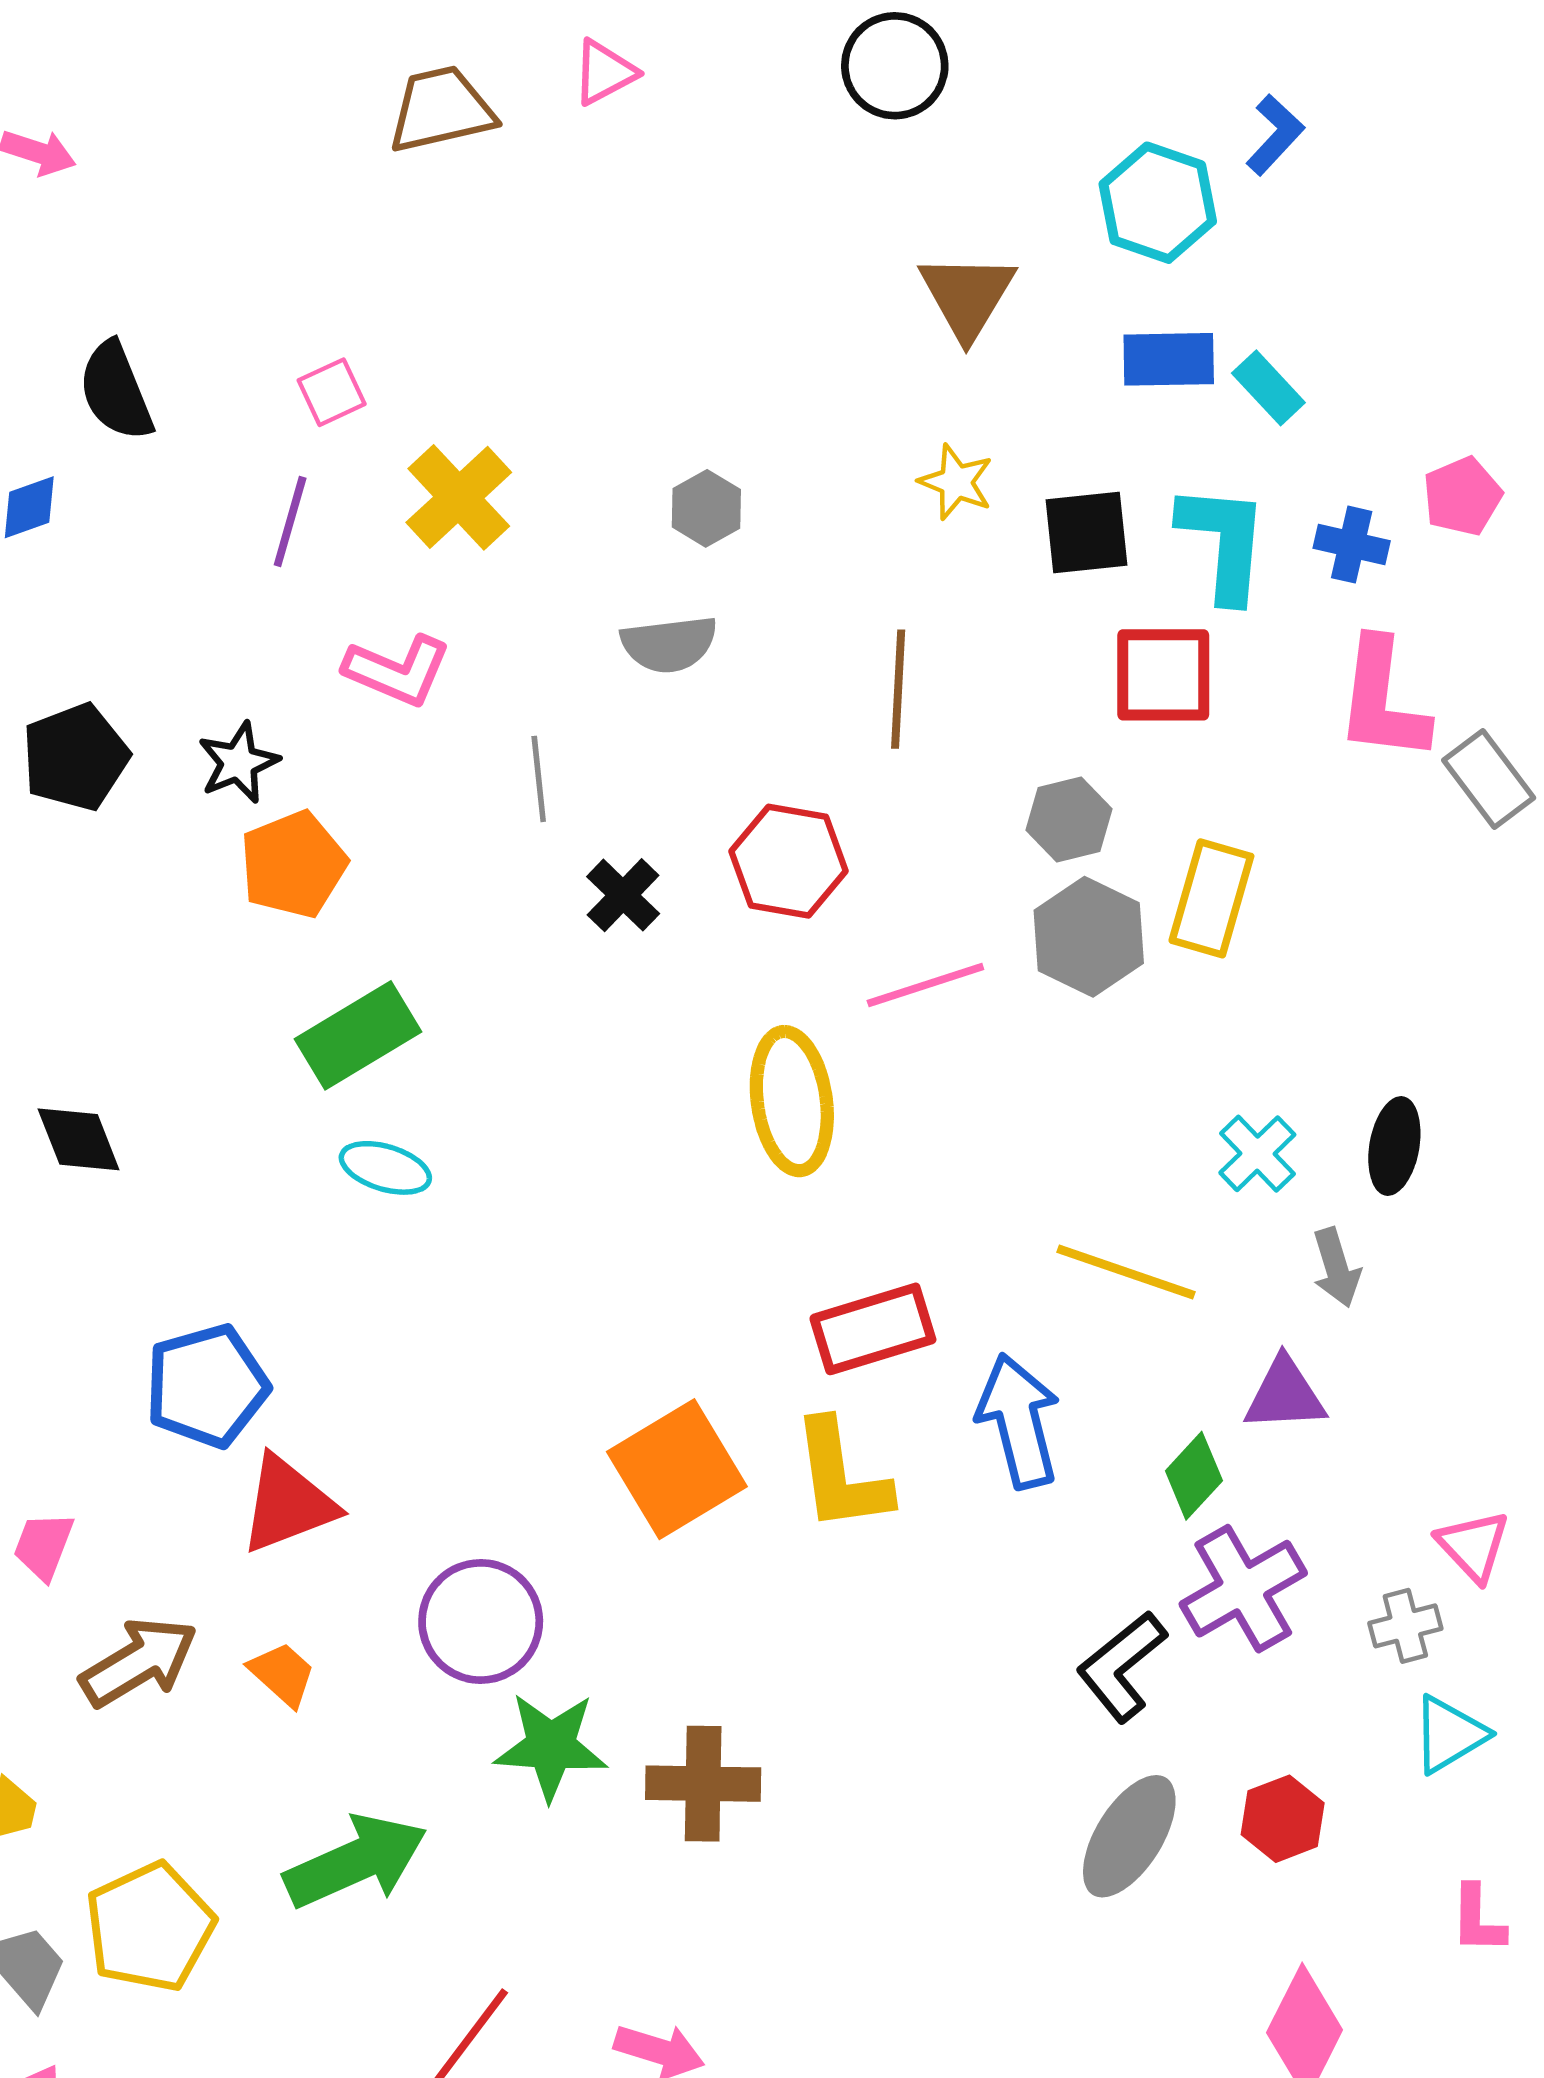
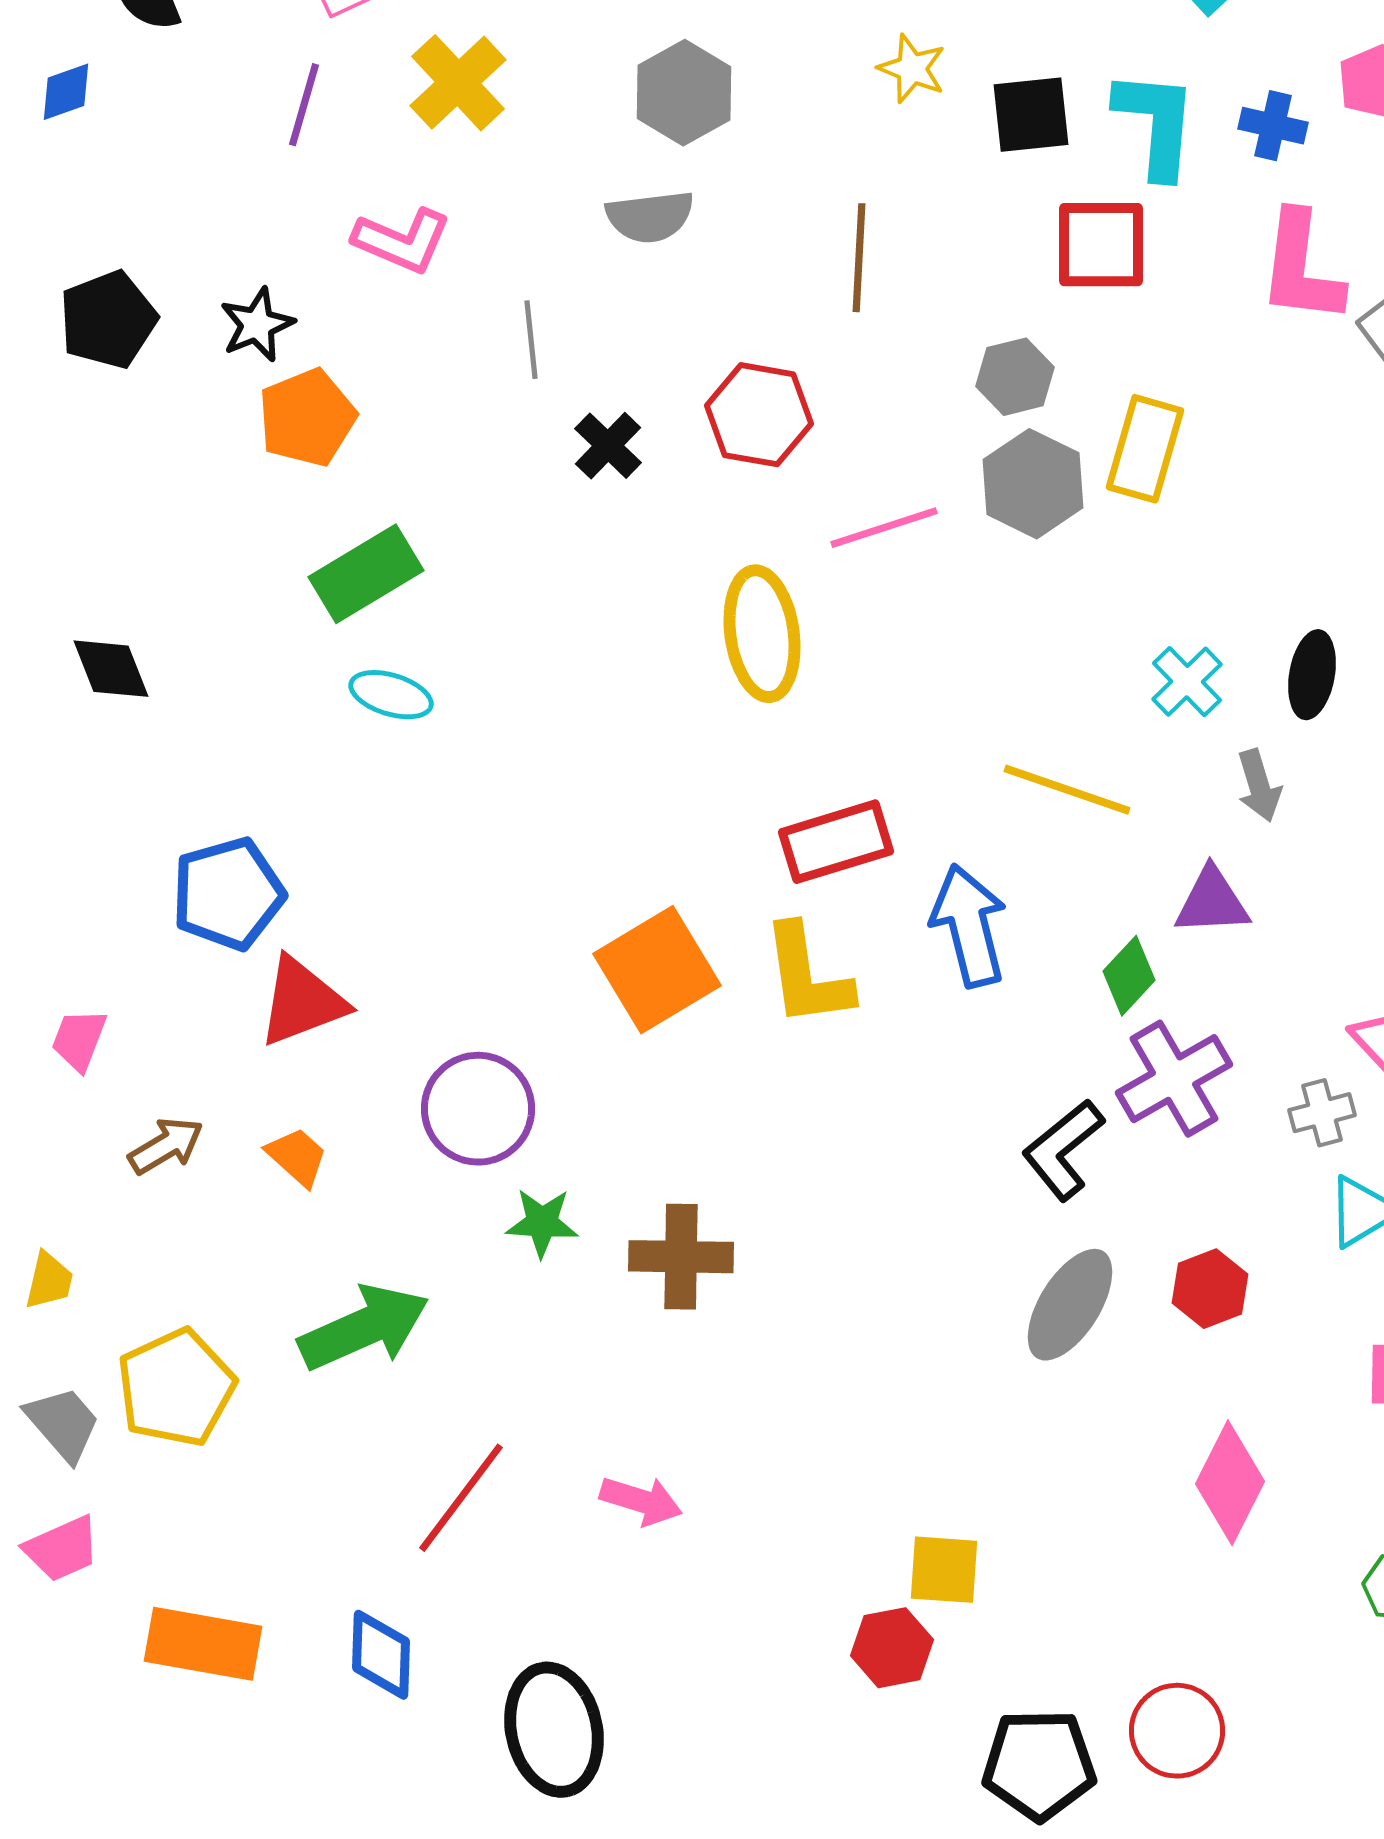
gray hexagon: (706, 508) -> (684, 93), size x1.5
brown arrow: (139, 1662) -> (166, 1146), size x0.7
green star: (551, 1746) -> (542, 1223), size x0.7

